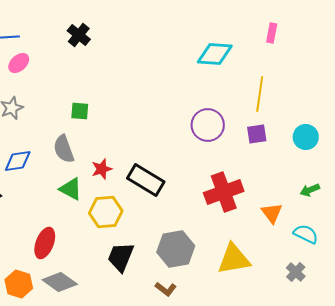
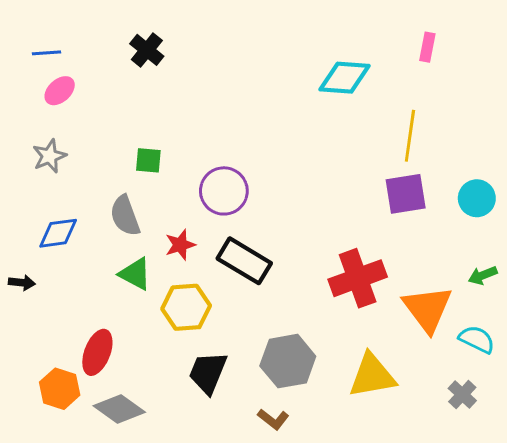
purple circle: (208, 125) -> (224, 191), moved
purple square: (257, 134) -> (406, 194), size x1.4
orange triangle: (272, 213) -> (427, 309), size x1.6
orange hexagon: (19, 284) -> (60, 389), moved

